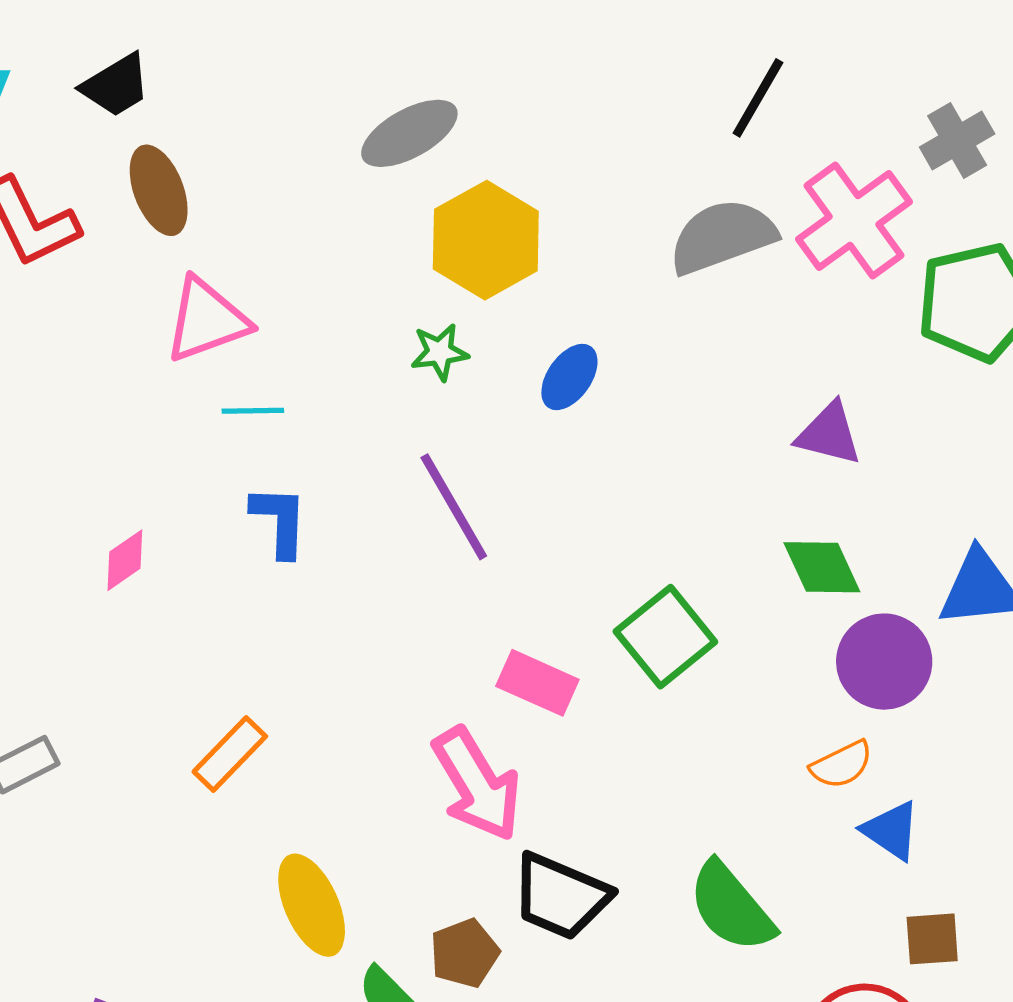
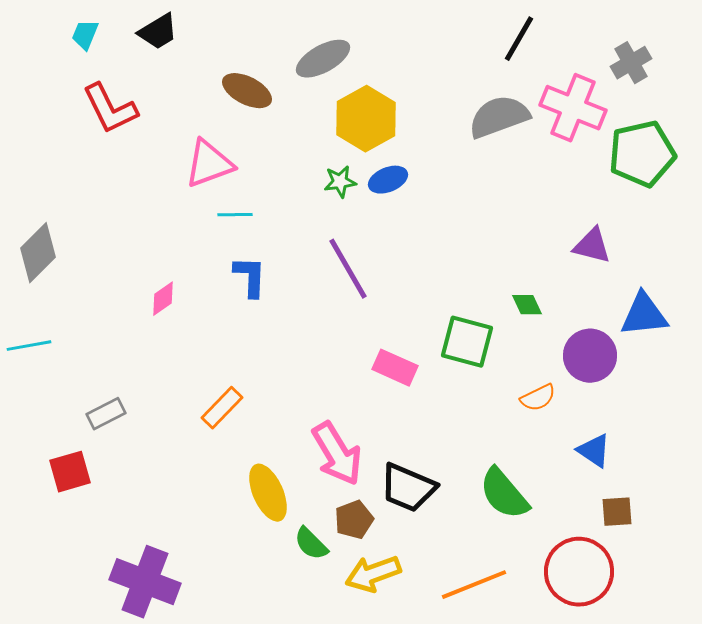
brown ellipse: (159, 190) -> (247, 91), moved, turned -42
pink cross: (854, 221) -> (573, 108), turned -32
blue ellipse: (569, 377) -> (388, 180), moved, turned 33
purple triangle: (829, 434) -> (592, 246), moved
green diamond: (822, 567) -> (527, 305), moved, size x0.7
green square: (665, 637) -> (467, 342), turned -36
orange semicircle: (842, 765) -> (538, 398), moved
pink arrow: (477, 784) -> (337, 454), moved

